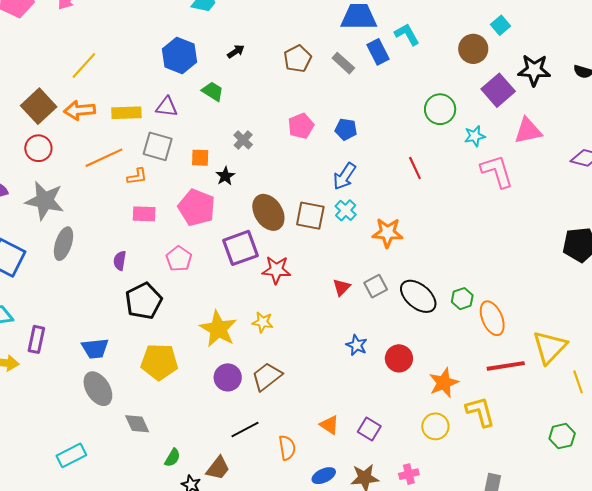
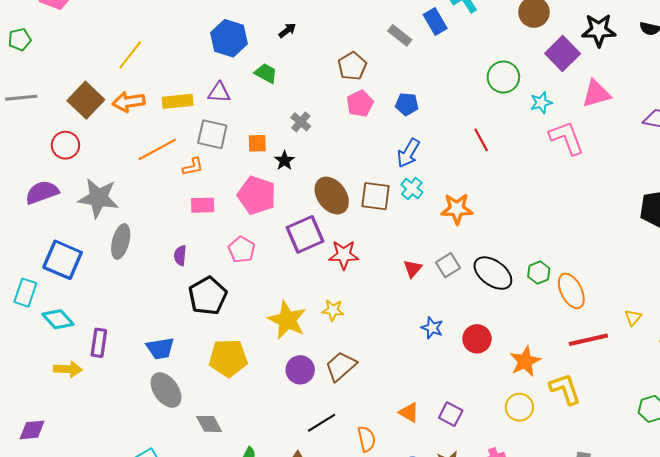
brown pentagon: (297, 59) -> (352, 66), moved
red circle: (38, 148) -> (65, 145), moved
yellow triangle: (550, 347) -> (633, 317), size x0.5

